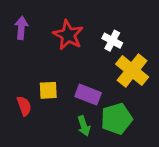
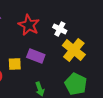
purple rectangle: (88, 95) -> (36, 56), moved
green pentagon: (116, 119) -> (76, 84), moved, turned -30

